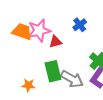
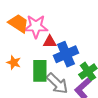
blue cross: (80, 25) -> (66, 54), moved, size x1.6
orange star: (28, 85) -> (14, 62), moved

